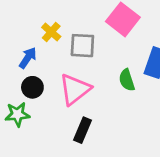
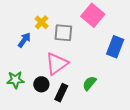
green semicircle: (127, 80) -> (89, 83), moved, turned 56
black circle: (32, 87) -> (41, 84), moved

